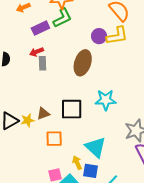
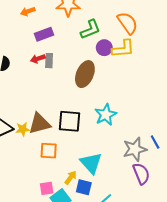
green L-shape: (62, 18) -> (90, 29), moved
gray rectangle: (42, 63) -> (49, 61), moved
cyan star: (106, 100) -> (106, 115), turned -30
brown triangle: (43, 114) -> (39, 124), size x1.6
yellow arrow: (77, 163) -> (71, 178), turned 56

